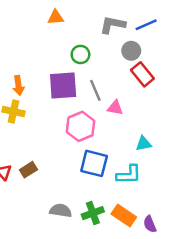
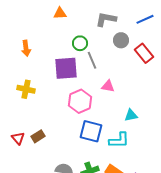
blue line: (146, 25) -> (145, 19), moved
red rectangle: (142, 74) -> (144, 53), moved
orange arrow: (19, 85) -> (26, 48), moved
gray line: (95, 90) -> (92, 60), moved

